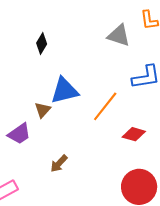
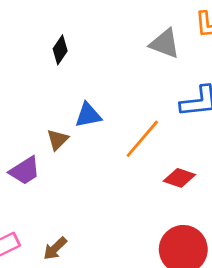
blue triangle: (64, 91) -> (88, 115), size x0.7
brown arrow: (59, 164) -> (55, 248), moved

